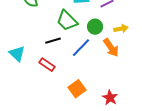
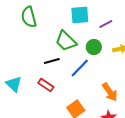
orange arrow: (111, 48) -> (110, 92), moved
cyan triangle: (17, 54) -> (14, 84), moved

